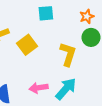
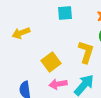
yellow square: (27, 45) -> (51, 62), moved

